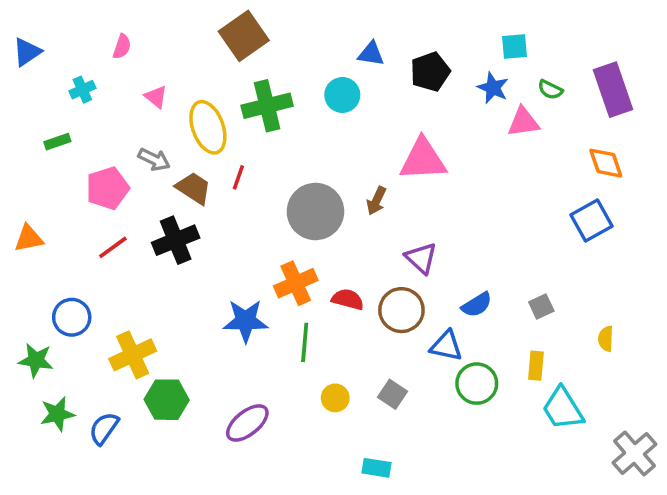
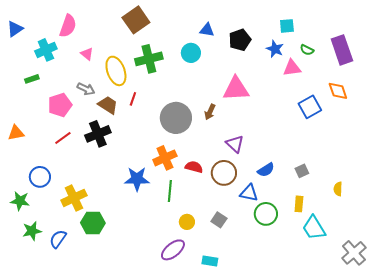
pink semicircle: (122, 47) -> (68, 26), size x1.6
cyan cross: (82, 90) -> (46, 50), size x1.5
blue square: (591, 220) -> (310, 107), moved
purple ellipse: (247, 423) -> (173, 250), moved

